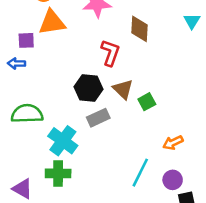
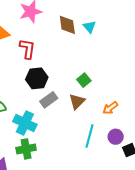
cyan triangle: (192, 21) -> (89, 27), moved
red L-shape: (110, 53) -> (27, 49), moved
brown triangle: (123, 89) -> (77, 102), moved, turned 42

